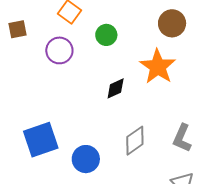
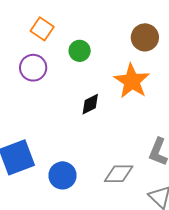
gray diamond: (135, 141) -> (119, 174), moved, turned 36

